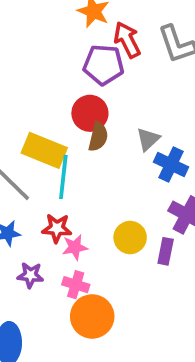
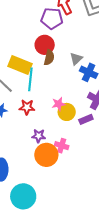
pink star: (75, 247) -> (59, 104), moved
purple rectangle: (166, 251) -> (86, 119), turned 56
purple star: (30, 275) -> (39, 136), moved
pink cross: (76, 285) -> (62, 146), moved

